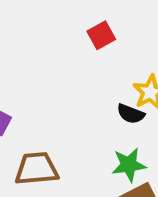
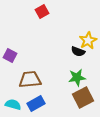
red square: (101, 35) -> (42, 11), moved

